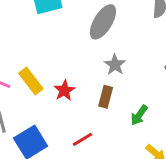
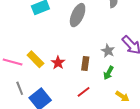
gray star: (115, 65) -> (108, 51), moved
red line: (82, 139) -> (84, 92), moved

